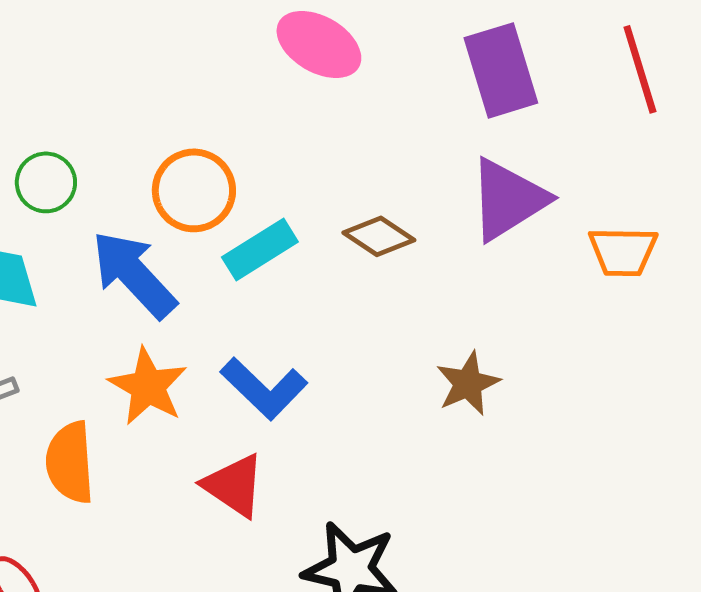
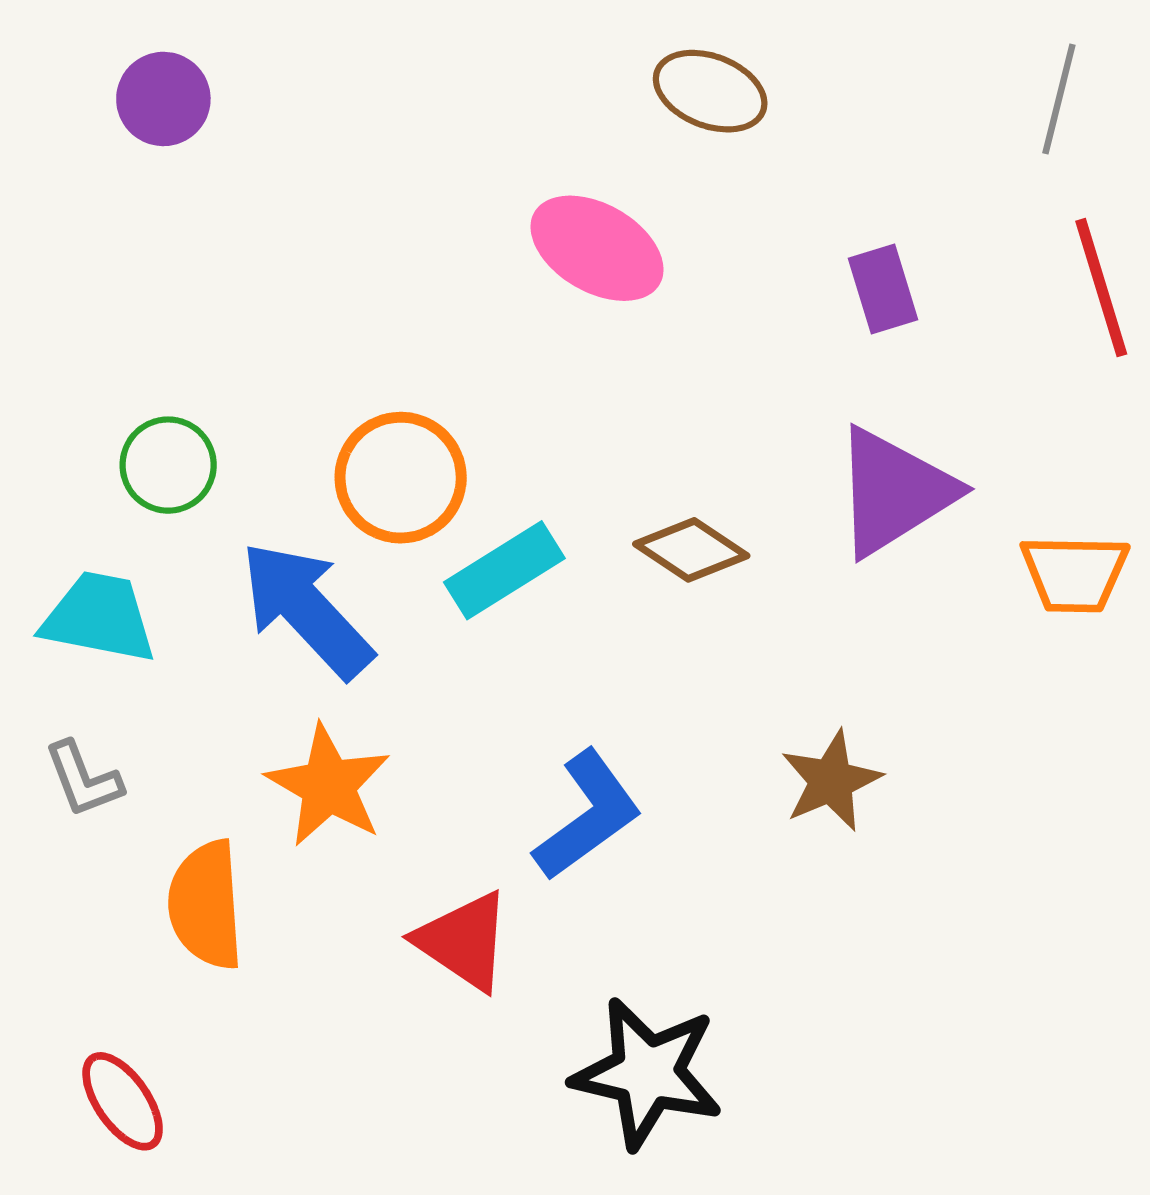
purple rectangle: (501, 70) -> (883, 289), size x0.6
blue L-shape: (264, 388) -> (588, 815), moved, turned -80

